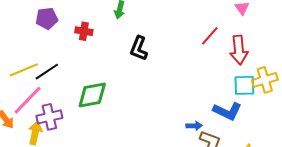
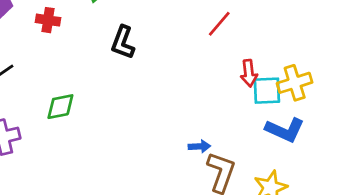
red arrow: (239, 50) -> (249, 73), moved, size x0.7
green diamond: (92, 95) -> (60, 107), size x0.7
blue L-shape: (227, 111) -> (285, 130), moved

